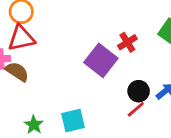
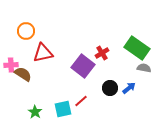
red triangle: (21, 38) -> (43, 53), moved
red line: (136, 109) -> (81, 101), moved

